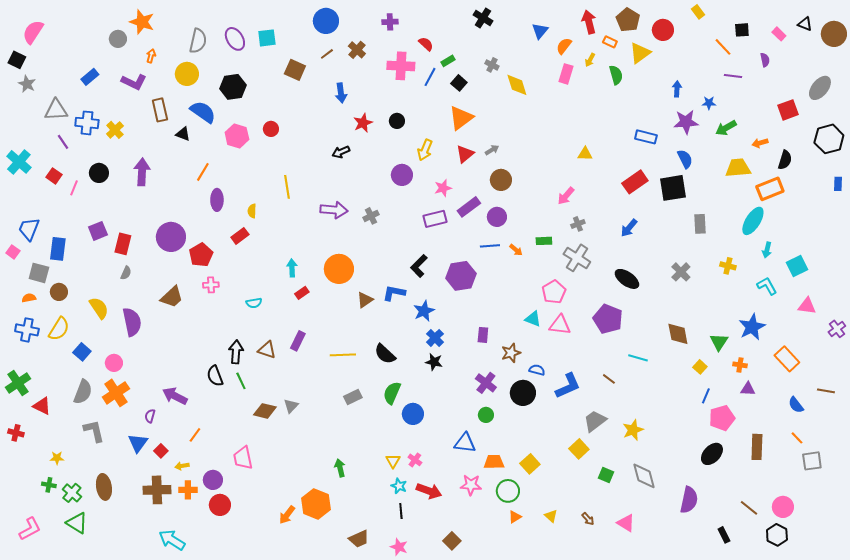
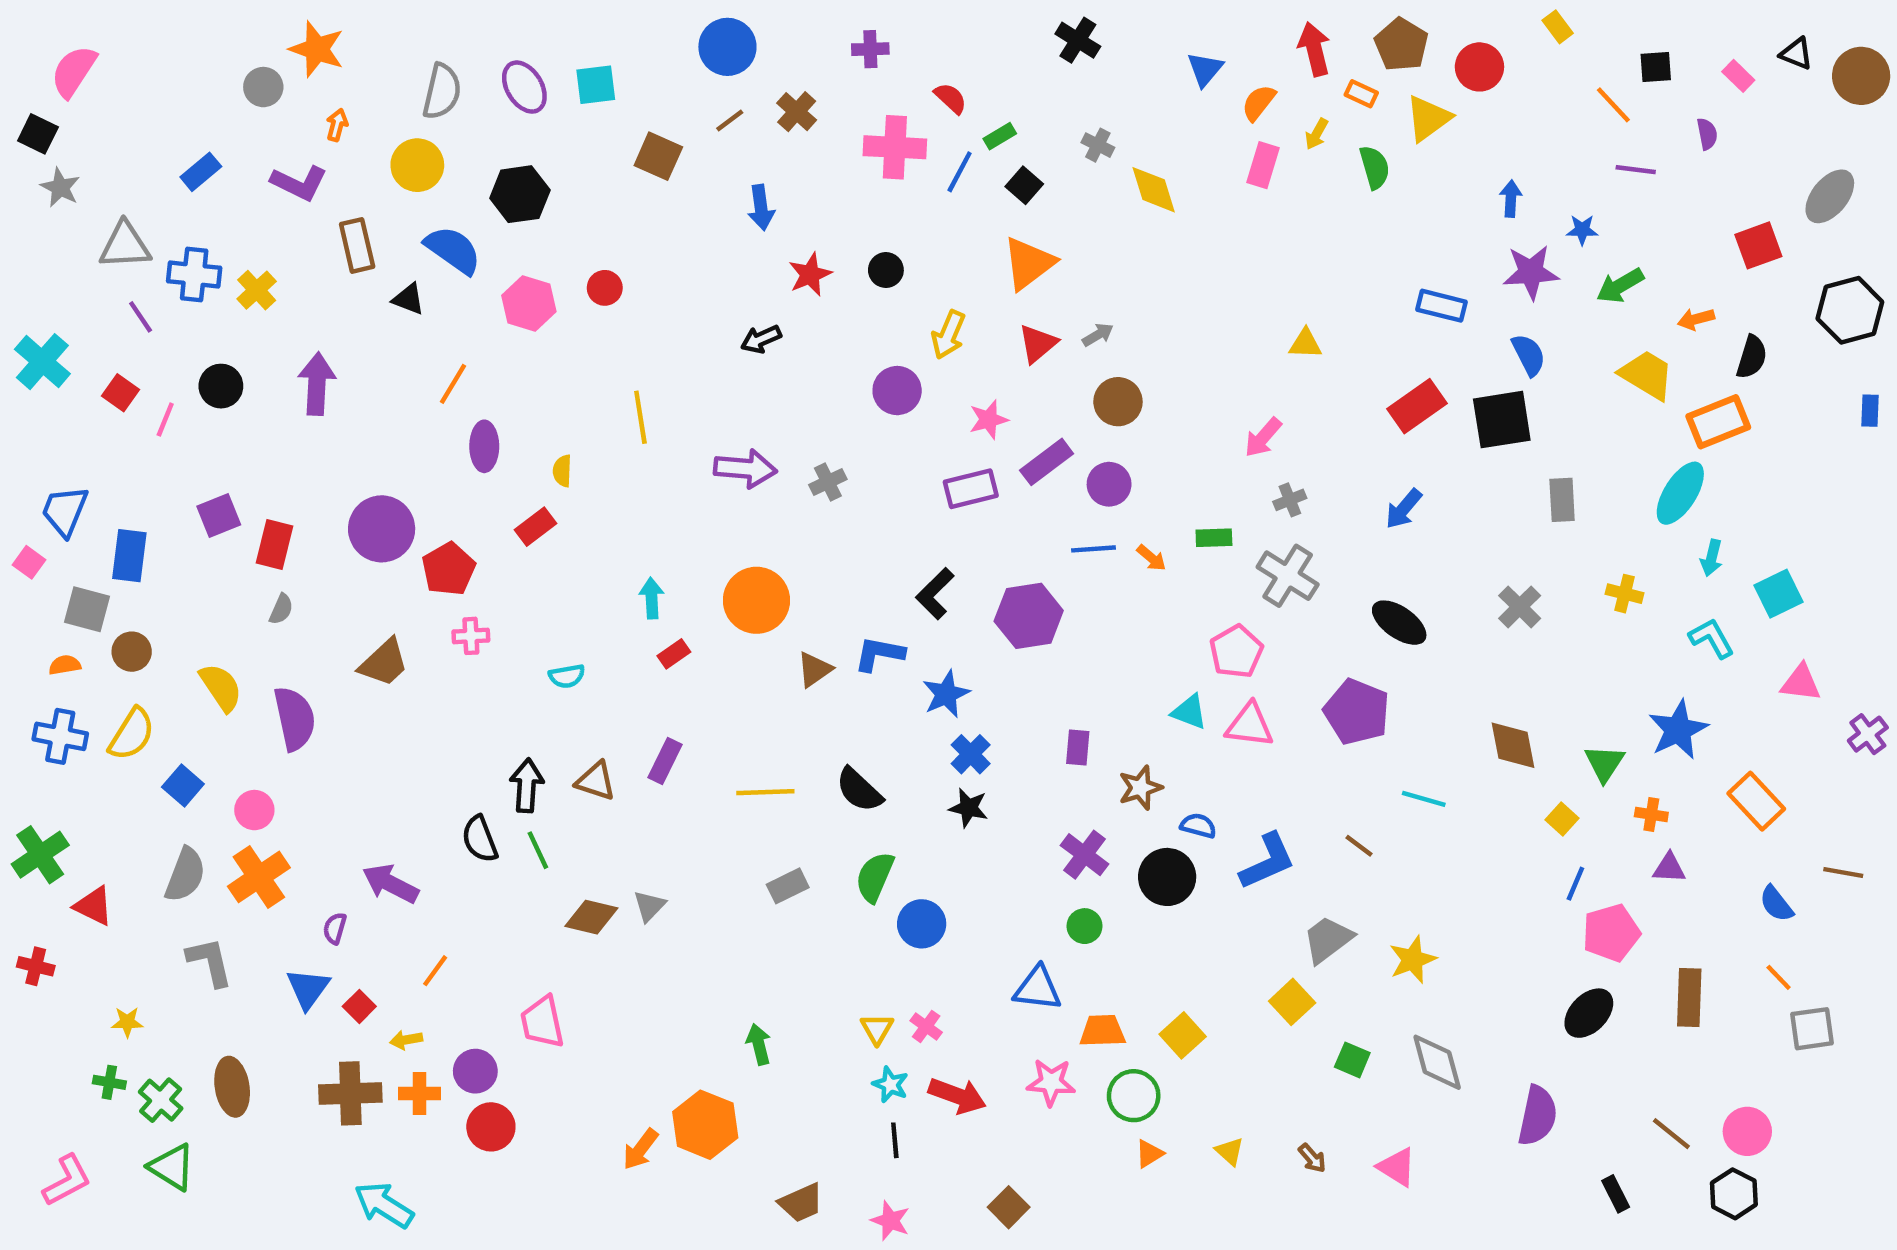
yellow trapezoid: (738, 168) -> (1647, 375), turned 36

